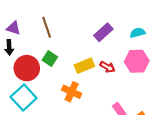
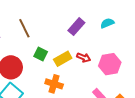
green square: (50, 58) -> (41, 54), moved
pink hexagon: (137, 61) -> (110, 64), moved

